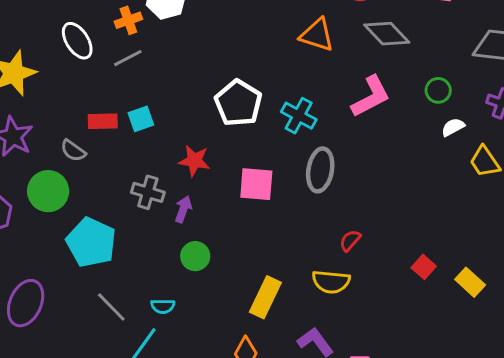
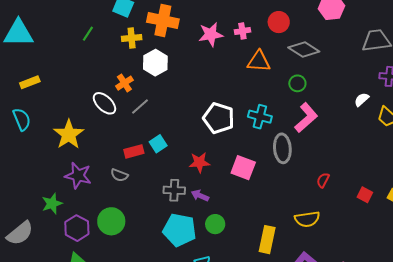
orange cross: (128, 20) -> (124, 83), moved
green circle: (438, 90) -> (297, 83), moved
pink L-shape: (371, 97) -> (306, 118), moved
pink square: (256, 184) -> (243, 168), turned 30
green circle: (48, 191) -> (111, 221), moved
purple arrow: (183, 209) -> (200, 196), turned -72
red semicircle: (350, 240) -> (323, 180), moved
cyan pentagon: (91, 242) -> (180, 230), moved

